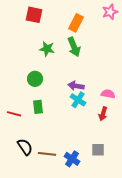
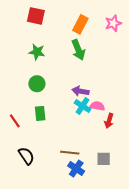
pink star: (110, 12) -> (113, 23), moved
green star: (47, 49) -> (37, 52), moved
pink semicircle: (108, 94) -> (97, 106), moved
red line: (14, 114) -> (15, 121), turned 40
brown line: (47, 154) -> (70, 153), moved

